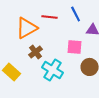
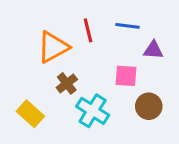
blue line: (76, 14) -> (127, 26), turned -56
red line: (50, 17) -> (88, 30), turned 70

